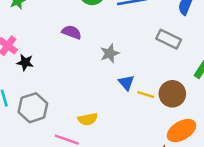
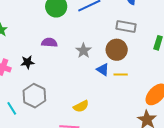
black star: (25, 62) -> (27, 62), moved
brown circle: (172, 94) -> (117, 50), moved
gray hexagon: (33, 108) -> (34, 96), moved

